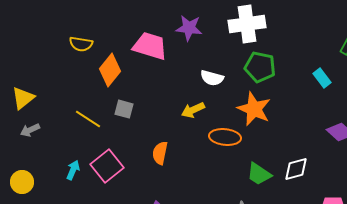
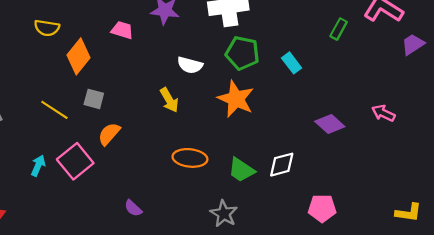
pink trapezoid: (150, 46) -> (122, 30), size x0.6
cyan rectangle: (322, 78) -> (292, 63), moved
yellow arrow: (193, 110) -> (169, 100), turned -95
orange ellipse: (225, 137) -> (190, 158), moved
orange semicircle: (160, 153) -> (109, 134), moved, turned 30

